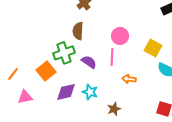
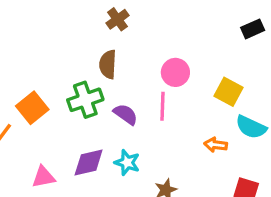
orange square: (46, 71) -> (32, 108), moved
orange arrow: (129, 79) -> (216, 145), moved
pink triangle: (25, 97) -> (43, 177), moved

